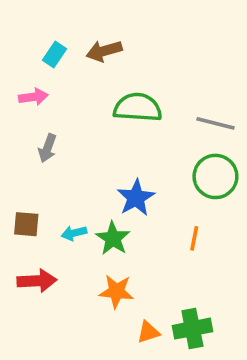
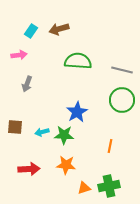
green star: (113, 238) -> (64, 135), turned -30
orange line: (194, 238) -> (110, 146), moved
red arrow: (37, 281) -> (29, 169), moved

